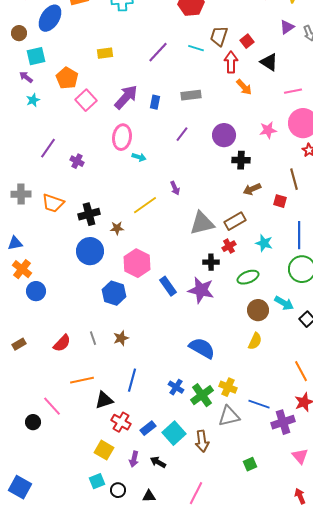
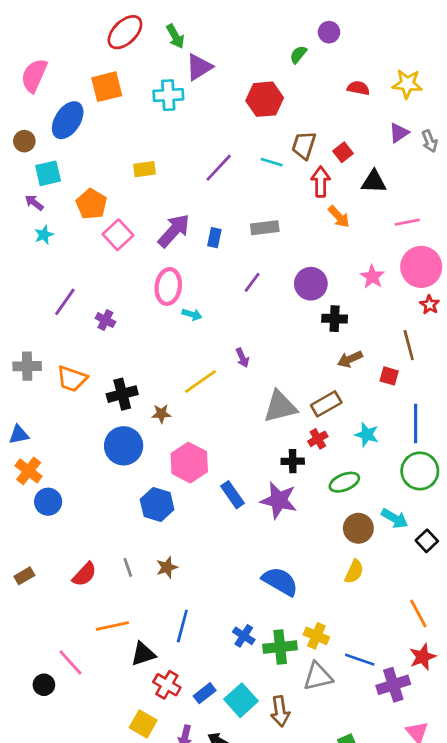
black triangle: (269, 62) -> (374, 182), turned -30
pink star: (268, 130) -> (372, 277), turned -30
green cross: (202, 395) -> (280, 647), turned 30

